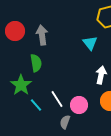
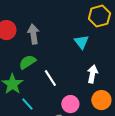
green semicircle: (36, 63) -> (27, 62), turned -114
white line: (57, 99) -> (50, 78), moved

